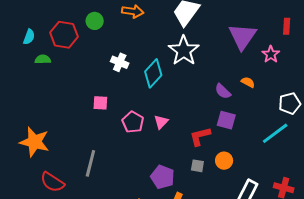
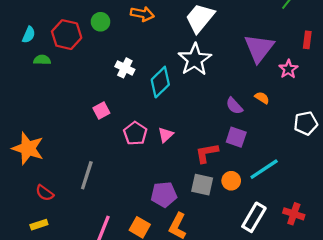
pink square: (100, 103) -> (101, 110), turned -35
cyan line: (275, 133) -> (264, 169), moved
gray square: (197, 166) -> (202, 185), size x1.5
purple pentagon: (163, 177) -> (164, 194), turned -30
red semicircle: (52, 182) -> (45, 193), size x0.7

